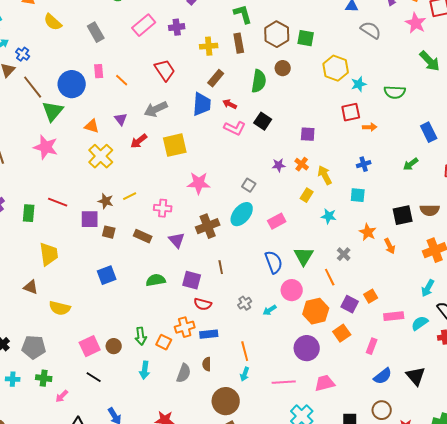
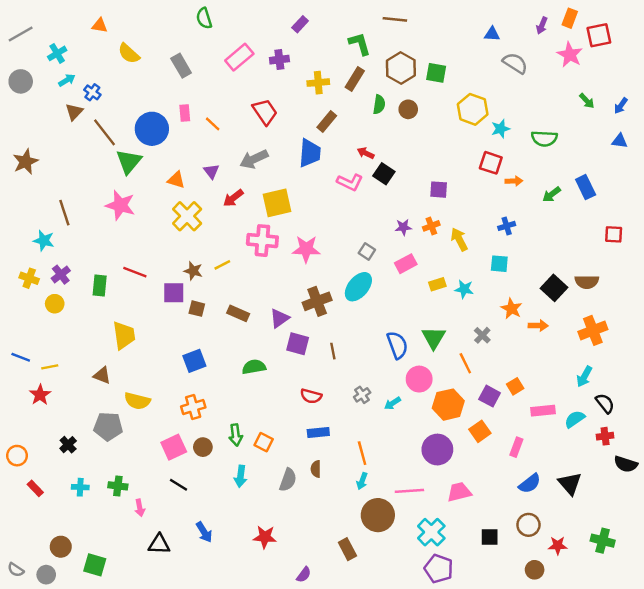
brown rectangle: (239, 43) -> (355, 79), turned 42
green arrow: (430, 61) -> (587, 101), size x0.6
green semicircle: (259, 81) -> (379, 104), moved, size x0.7
red arrow: (230, 104) -> (366, 153), moved
red square: (351, 112) -> (491, 163), turned 30
orange cross: (302, 164) -> (431, 226), turned 32
green arrow: (411, 164) -> (552, 194), moved
yellow rectangle: (307, 195) -> (437, 284), moved, turned 40
pink cross: (163, 208) -> (262, 241), moved, size x1.4
black square: (403, 215) -> (554, 288), turned -35
pink rectangle: (277, 221) -> (406, 264), moved
purple triangle: (177, 240) -> (279, 318), turned 36
orange arrow: (390, 246) -> (538, 326), turned -63
purple square: (192, 280) -> (298, 344), moved
orange cross: (185, 327) -> (193, 407), moved
gray pentagon: (34, 347) -> (108, 426), moved
pink arrow: (62, 396) -> (140, 508), turned -56
brown circle: (226, 401) -> (378, 515), moved

